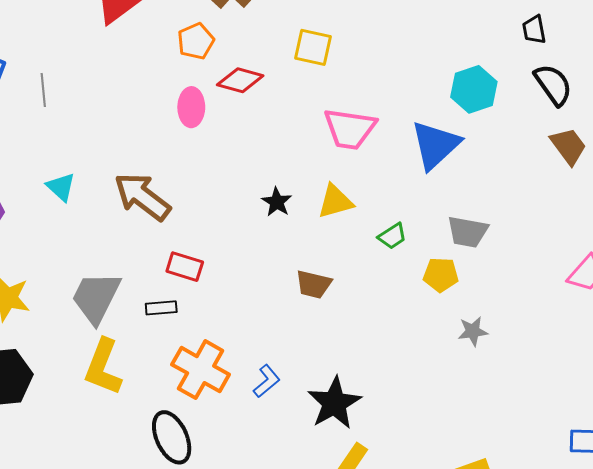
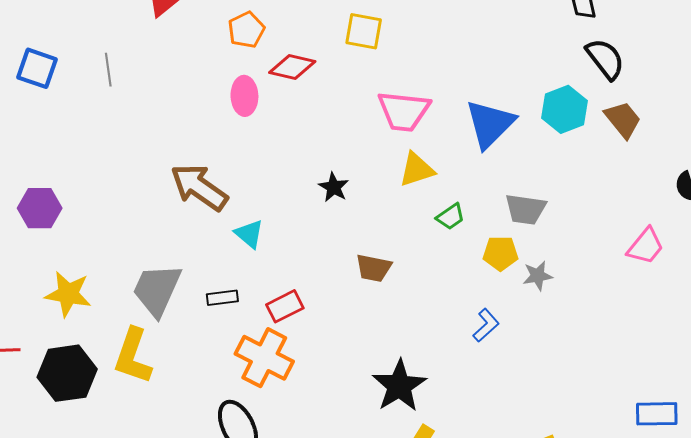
cyan hexagon: (474, 89) -> (565, 109), moved
gray line: (43, 90) -> (108, 70), moved
cyan triangle: (61, 187) -> (249, 234), moved
yellow triangle: (335, 201) -> (417, 169), moved
red rectangle: (185, 267) -> (285, 306), moved, turned -42
gray star: (473, 331) -> (538, 276), moved
yellow L-shape: (103, 367) -> (133, 356), moved
blue L-shape: (267, 381) -> (486, 325), moved

